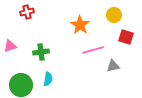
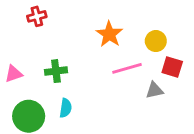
yellow circle: (114, 15) -> (156, 41), moved
red square: (126, 37) -> (172, 67), moved
pink triangle: (10, 46) -> (14, 74), moved

